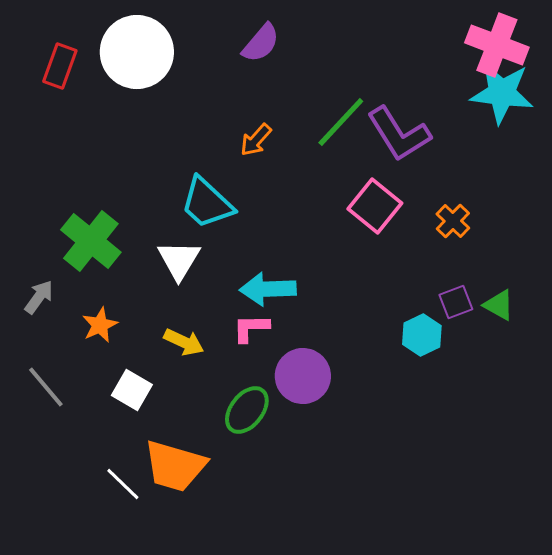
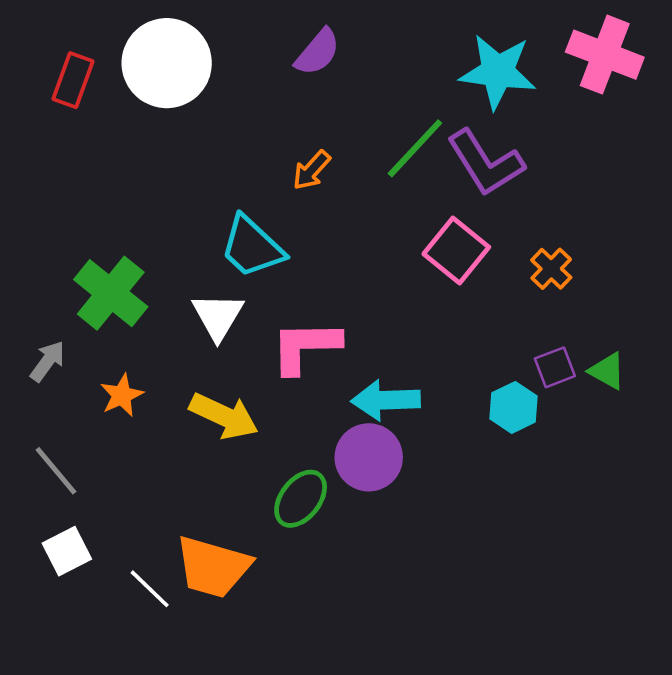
cyan star: (502, 93) -> (498, 72), moved
cyan arrow: (268, 289) -> (386, 400), moved
pink L-shape: (251, 328) -> (305, 347), moved, size x1.6
yellow arrow: (184, 342) -> (224, 416), size x1.4
white square: (132, 390) -> (67, 551), moved, turned 33

